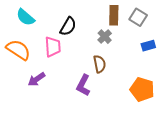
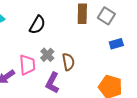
gray cross: (105, 37) -> (47, 55), moved
pink trapezoid: (53, 47) -> (27, 65), moved

